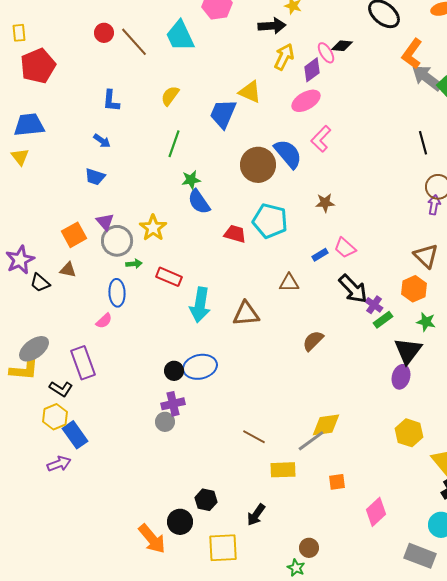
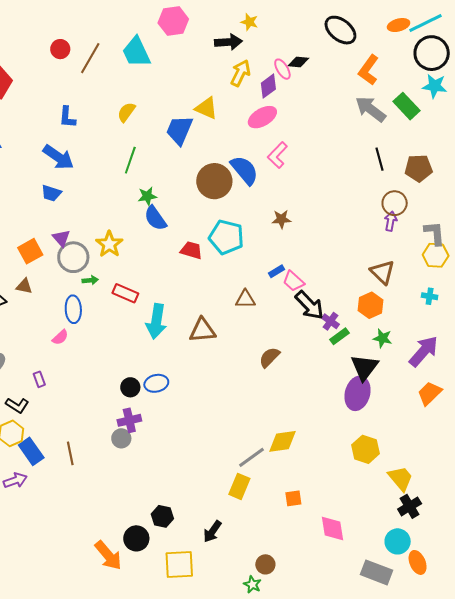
brown line: (134, 42) -> (90, 58), turned 72
gray arrow: (427, 78) -> (371, 109), moved
blue arrow: (102, 141) -> (58, 157), size x1.8
pink trapezoid: (345, 248) -> (293, 281), moved
purple rectangle: (83, 363) -> (39, 379), size x0.5
blue ellipse: (200, 367) -> (156, 383), size x0.7
purple ellipse: (401, 377) -> (357, 393), size x1.4
brown line: (254, 437) -> (70, 453), moved, turned 50
gray line: (311, 441) -> (251, 457), moved
yellow rectangle: (283, 470) -> (239, 486), turned -65
pink diamond: (376, 512) -> (332, 528), turned -56

